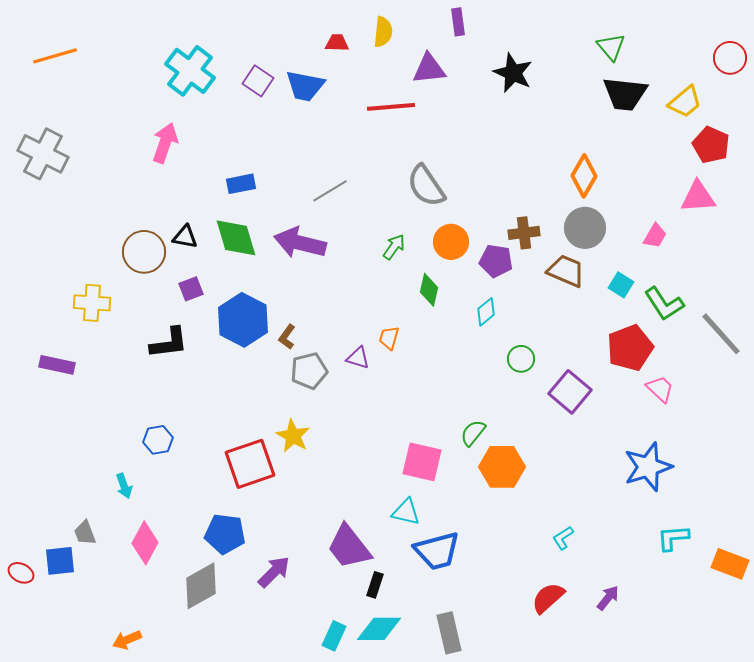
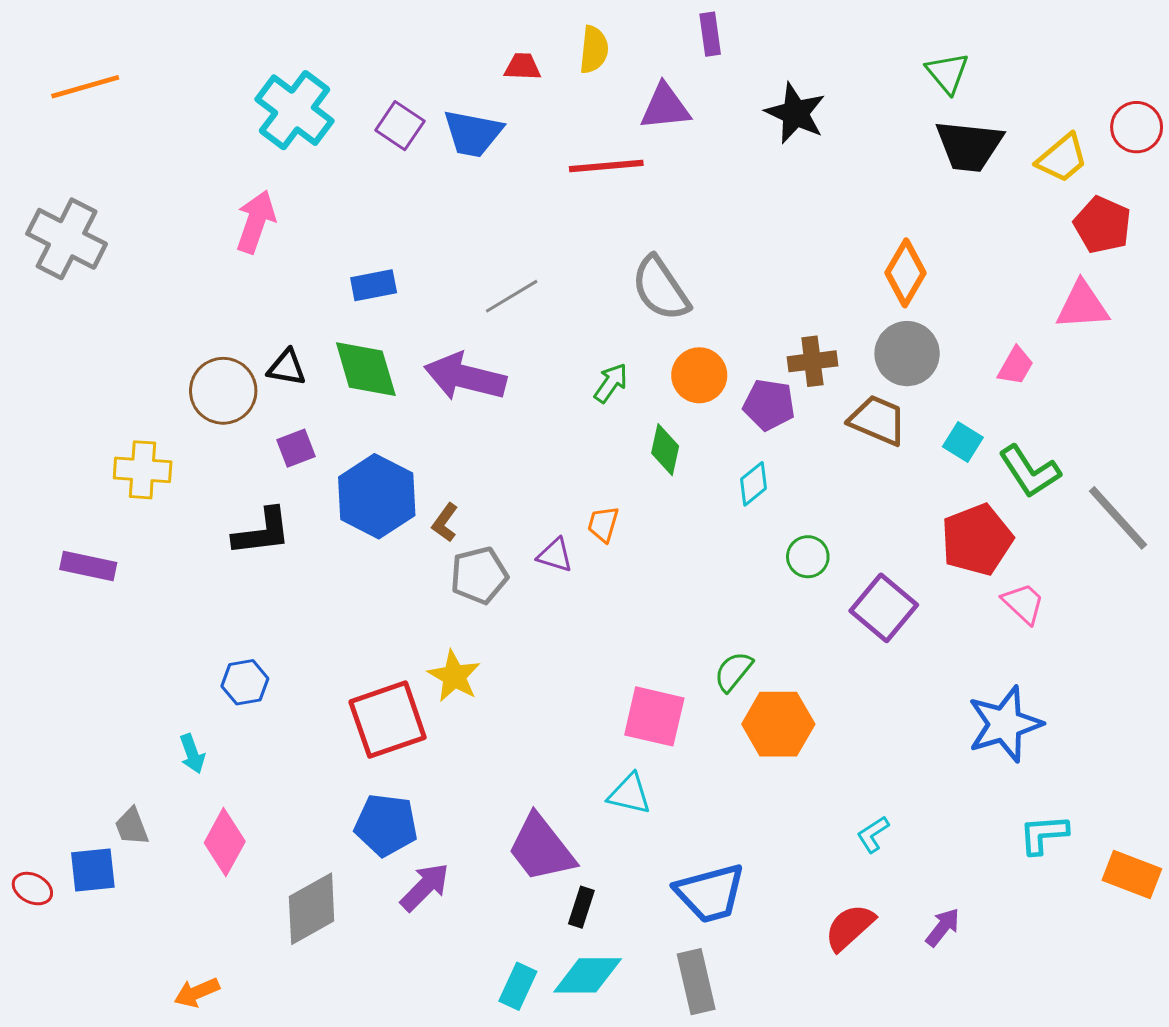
red circle: (730, 58) -> (1137, 127), moved
blue pentagon: (225, 534) -> (386, 825), moved
blue trapezoid: (437, 551) -> (710, 893), moved

